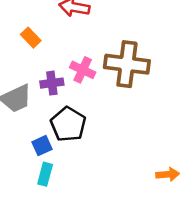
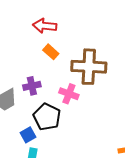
orange rectangle: (31, 38) -> (51, 52), moved
pink cross: (83, 70) -> (69, 94), moved

